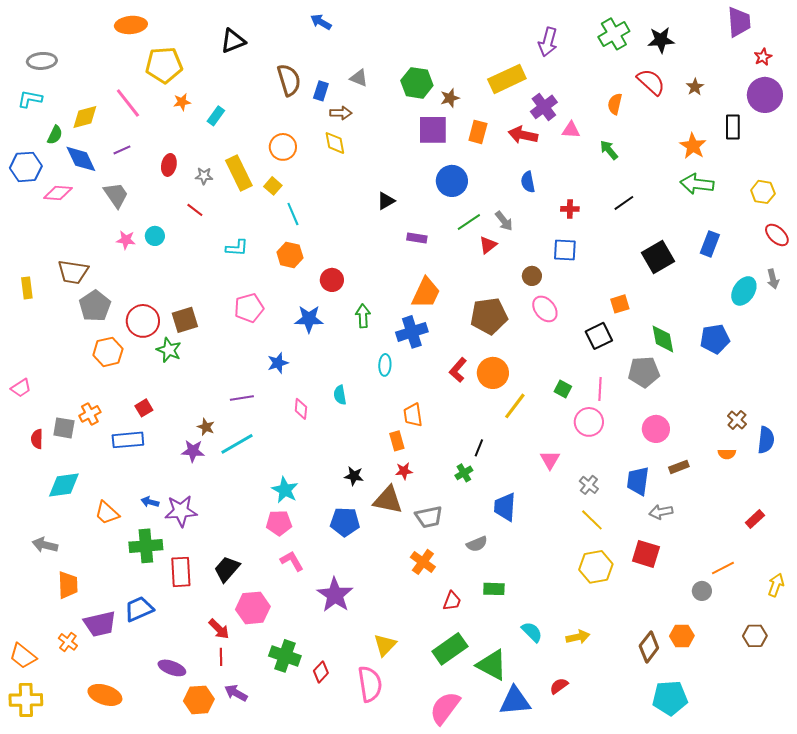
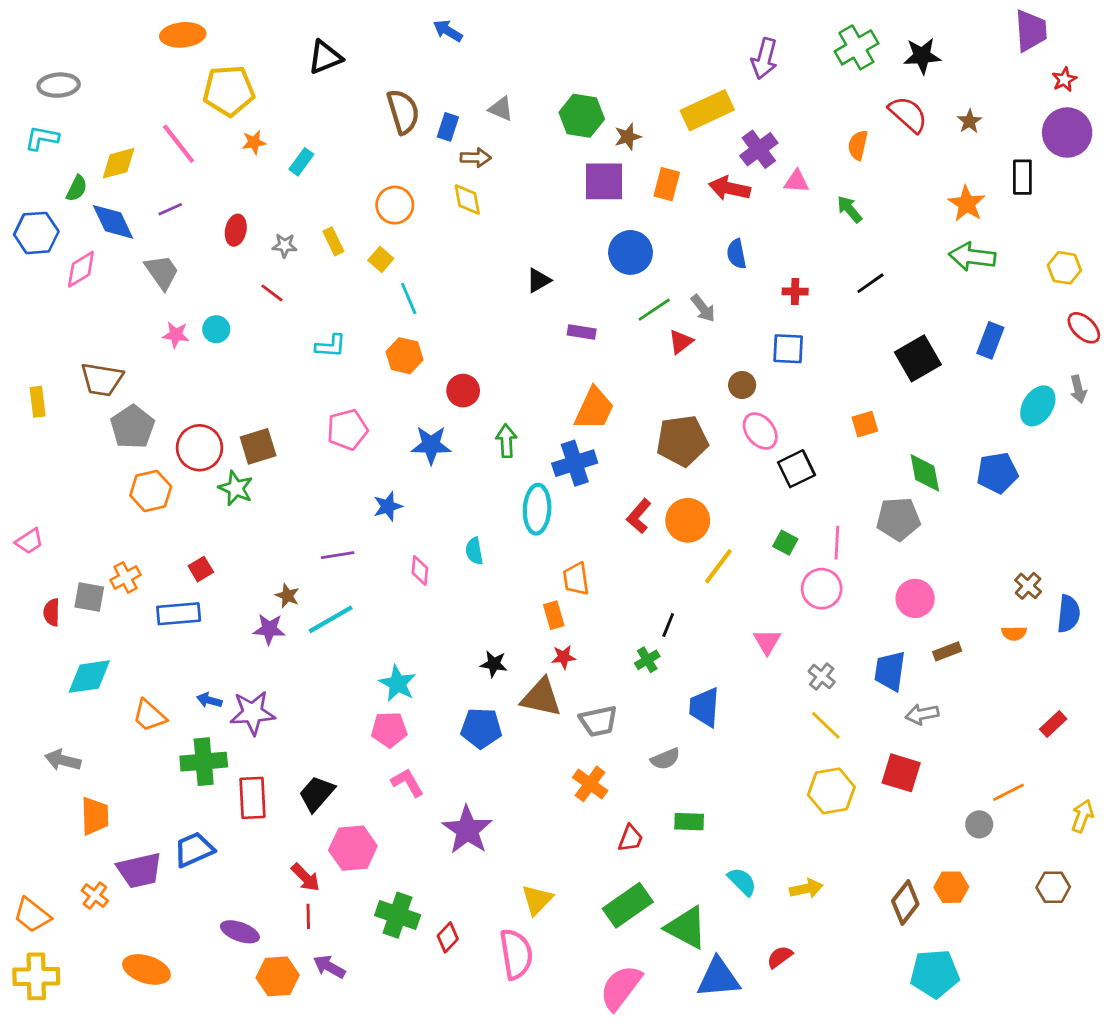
yellow rectangle: (239, 173) -> (333, 241), size x0.6
pink diamond: (58, 193) -> (81, 269), turned -36
black square: (599, 336) -> (796, 469), moved
cyan ellipse: (385, 365) -> (537, 509), size x1.6

